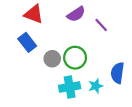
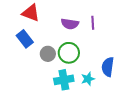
purple semicircle: (76, 14) -> (70, 24), moved, turned 42
purple line: (101, 25) -> (93, 23), turned 40

